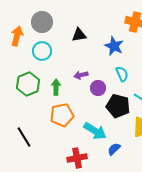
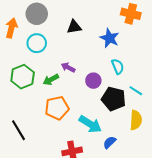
purple arrow: (81, 75) -> (68, 67), moved, turned 40
green arrow: (56, 87) -> (51, 80), turned -119

